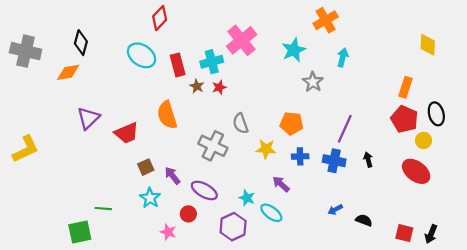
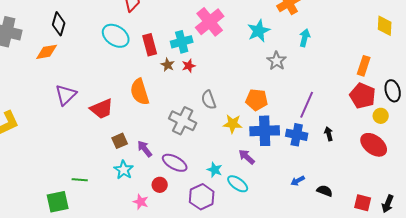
blue cross: (300, 156) -> (265, 131), size x1.8

